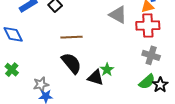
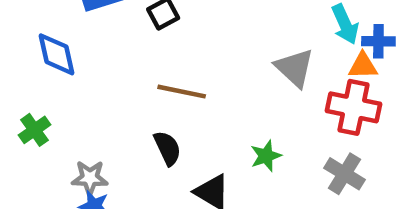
black semicircle: (71, 63) -> (167, 148), size x0.7
green star: (107, 70) -> (266, 156), moved

